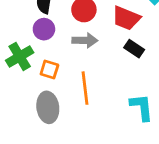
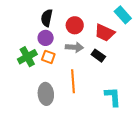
black rectangle: (134, 49) -> (98, 56), moved
orange square: (49, 70) -> (48, 57), moved

